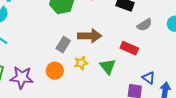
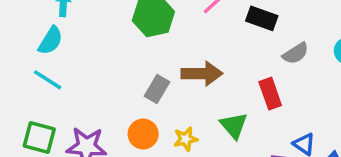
red rectangle: (129, 48) -> (270, 94), turned 48
yellow star: (81, 63) -> (186, 139), moved

